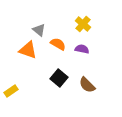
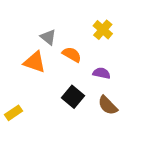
purple semicircle: (82, 49) -> (102, 73), moved

